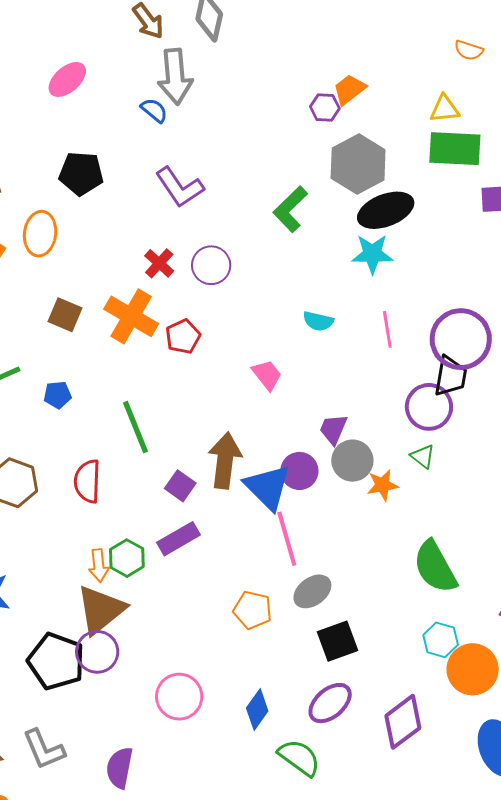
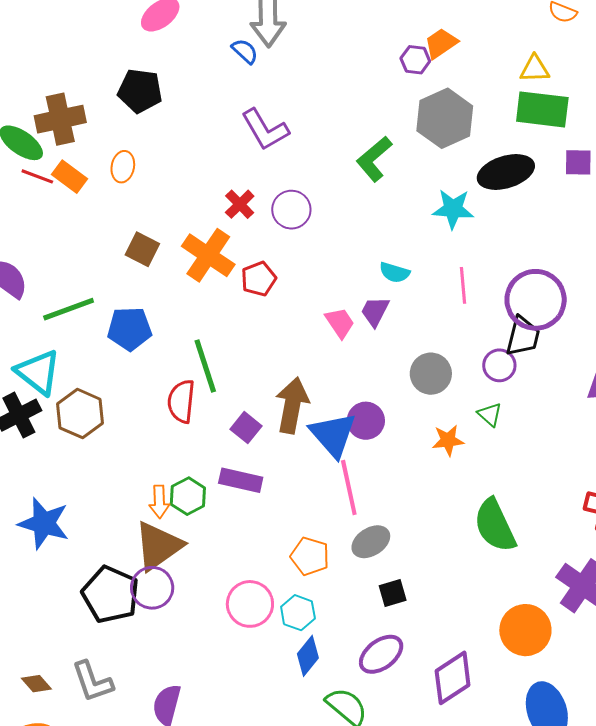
black pentagon: (81, 173) -> (140, 91), moved
black ellipse: (386, 210) -> (506, 172), moved
orange ellipse: (40, 234) -> (123, 167), size x0.7
blue pentagon: (58, 395) -> (130, 329), size x1.6
purple circle: (429, 407) -> (499, 365), size x0.7
purple trapezoid: (333, 429) -> (375, 311), moved
gray circle: (352, 461) -> (431, 374), moved
red semicircle: (87, 481) -> (181, 401), moved
purple rectangle: (179, 539) -> (241, 480), turned 39
cyan hexagon: (441, 640) -> (298, 613), moved
black square: (337, 641) -> (393, 593), size x0.7
pink circle: (179, 697) -> (250, 604), moved

